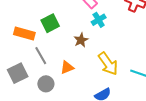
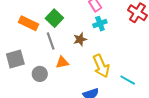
green square: (50, 23) -> (54, 18), turned -30
gray line: (41, 56) -> (51, 41), moved

